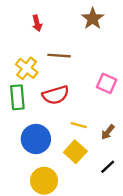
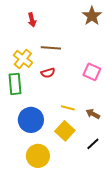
brown star: (93, 19) -> (92, 16), moved
red semicircle: (56, 95) -> (48, 73), moved, size x0.6
brown arrow: (108, 132) -> (93, 114), turned 80

